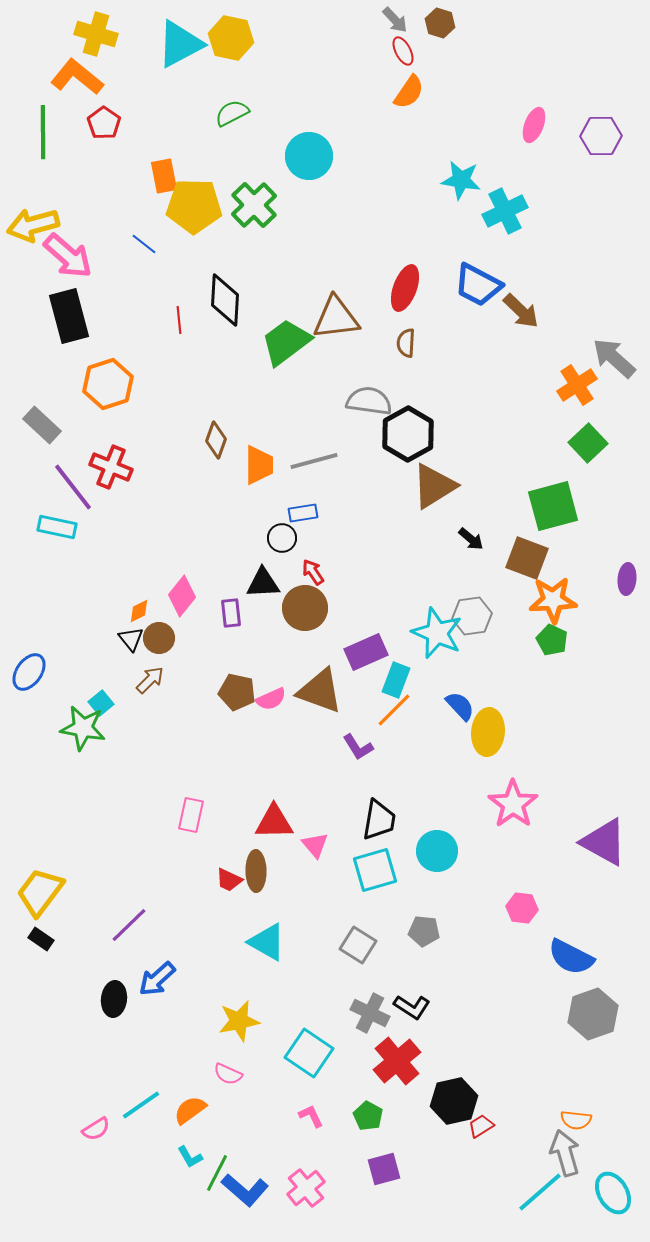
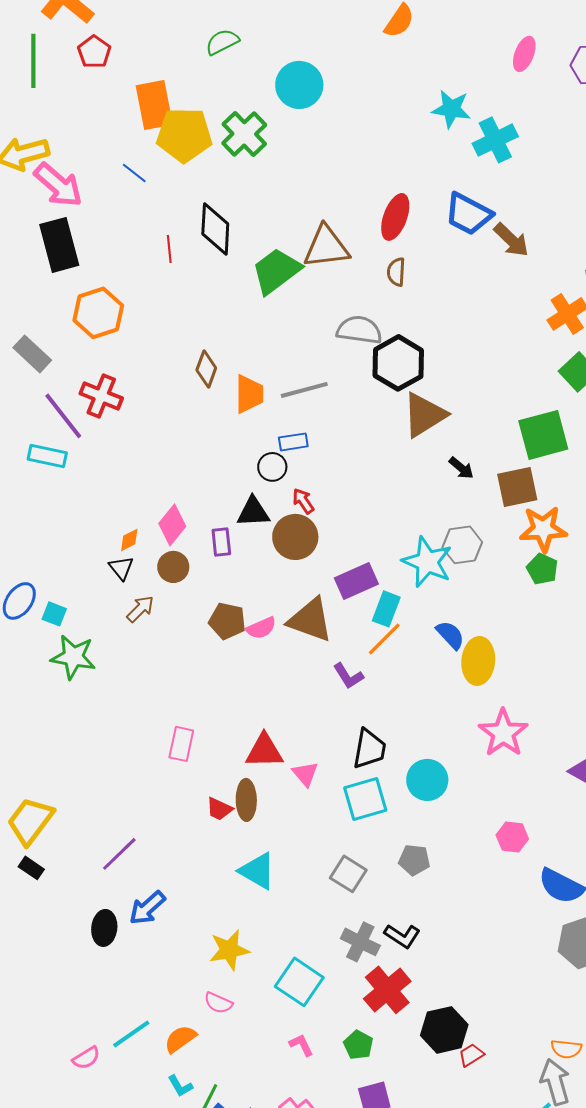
orange rectangle: (164, 176) -> (154, 105), size x1.4
brown square: (527, 558) -> (517, 487), turned -33
brown circle: (159, 638) -> (173, 567), moved
cyan square: (101, 703) -> (54, 614), moved, turned -30

